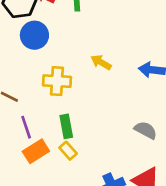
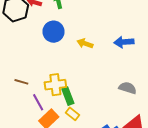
blue circle: (34, 35) -> (53, 32), moved
yellow cross: (57, 81) -> (55, 85), moved

